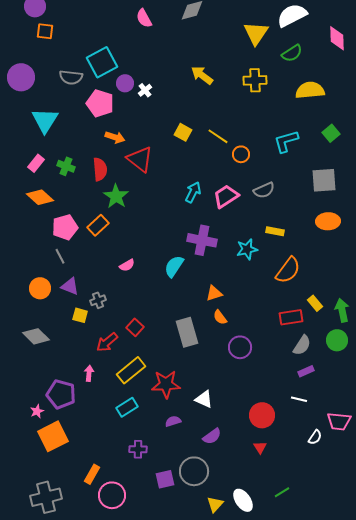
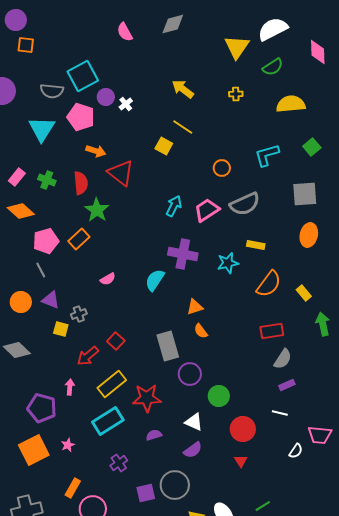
yellow cross: (255, 80) -> (236, 94), size x0.6
cyan triangle: (45, 120) -> (42, 129), moved
yellow line: (218, 136) -> (183, 127), moved
gray semicircle: (264, 190) -> (245, 204), size x1.4
orange ellipse: (328, 221) -> (309, 235), turned -75
yellow rectangle: (315, 303) -> (304, 293), moved
green circle: (337, 340) -> (219, 396), moved
purple circle: (240, 347) -> (190, 374), moved
white triangle: (204, 399) -> (194, 422), moved
cyan rectangle: (127, 407) -> (108, 421), size x1.4
pink star: (37, 411) -> (68, 445), moved
purple cross: (138, 449) -> (119, 463), turned -36

